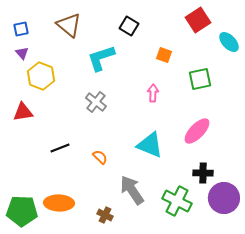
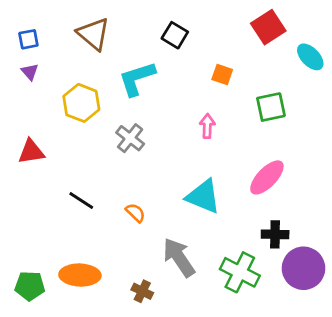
yellow hexagon: (41, 76) -> (81, 103), moved
black line: (60, 148) -> (81, 201), turned 54
green pentagon: (22, 211) -> (30, 286), size x0.7

